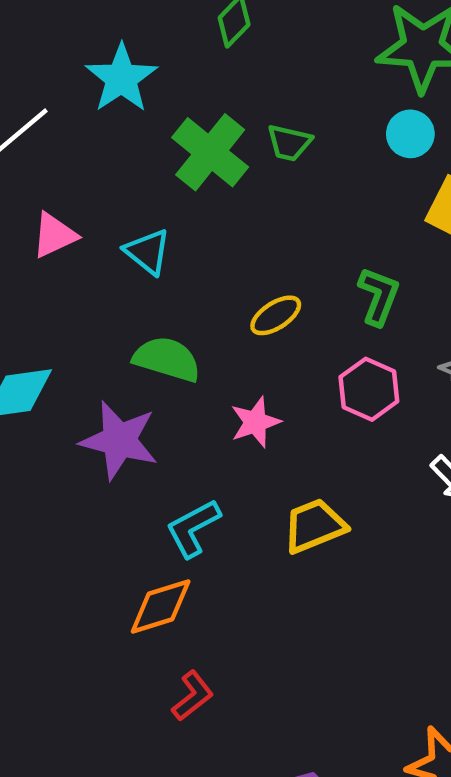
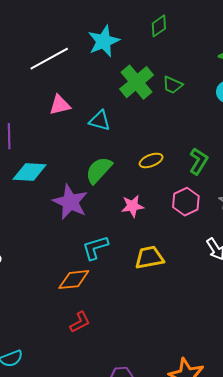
cyan triangle: (148, 252) -> (100, 121), turned -35
green semicircle: (167, 359) -> (99, 170), turned -76

